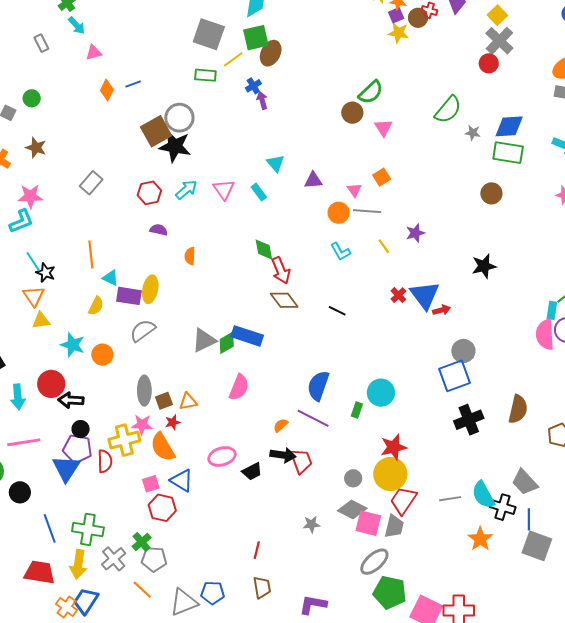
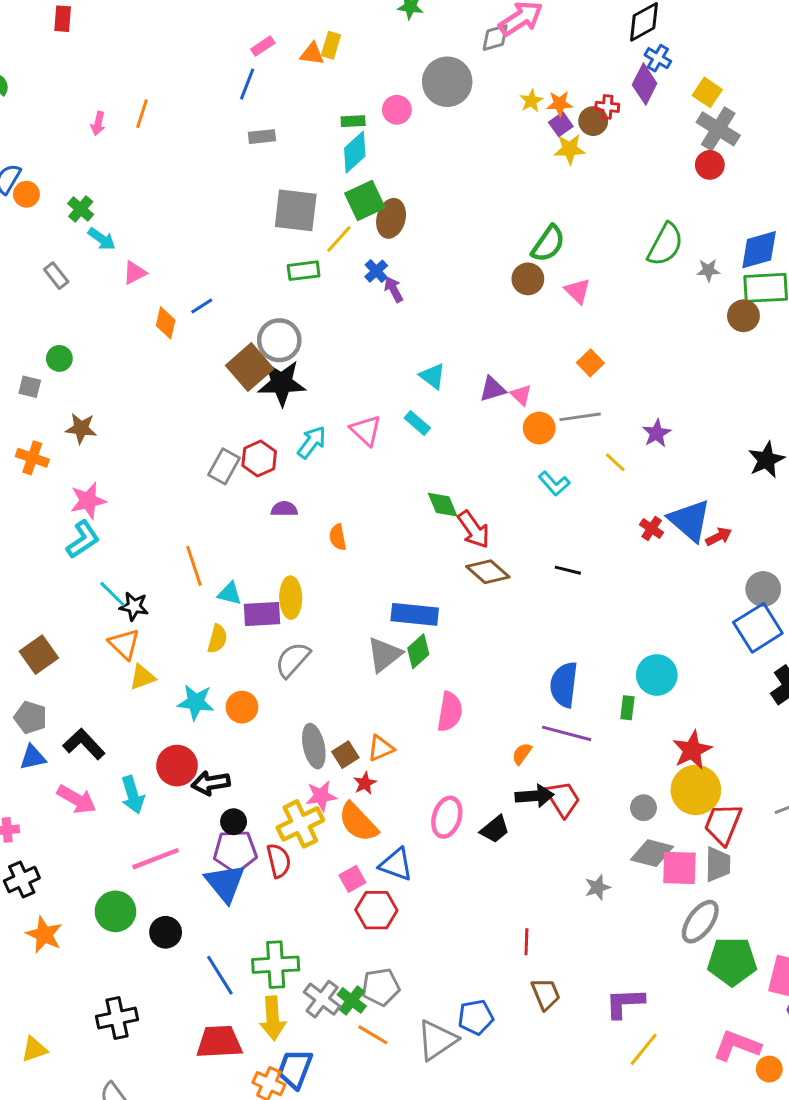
gray rectangle: (91, 183) -> (224, 466), moved
pink triangle: (354, 190) -> (521, 395), moved
brown circle: (491, 193) -> (743, 316), moved
blue rectangle: (247, 336) -> (415, 614), moved
pink ellipse: (222, 457) -> (447, 817), turned -44
green cross: (142, 542) -> (352, 1000), moved

